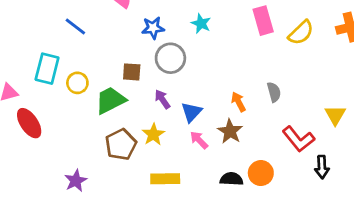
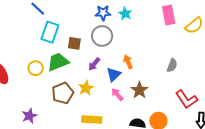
blue star: (153, 28) -> (103, 13), moved
cyan rectangle: (47, 69) -> (50, 32), moved
yellow circle: (77, 83) -> (36, 68), moved
gray semicircle: (274, 92) -> (172, 65), turned 32
purple arrow: (162, 99) -> (94, 64), turned -112
orange arrow: (238, 102) -> (128, 62), moved

